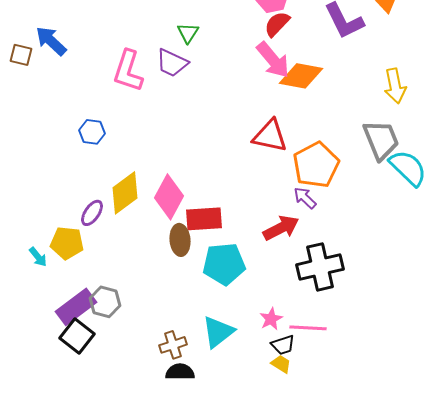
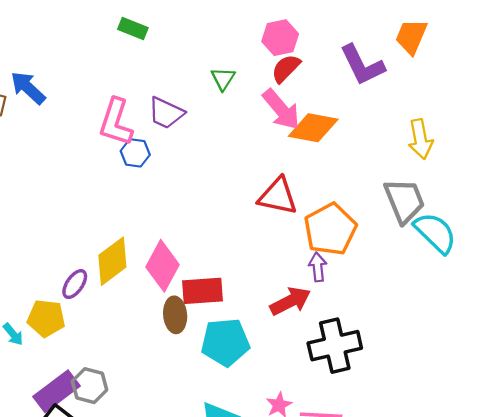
green triangle: (188, 33) -> (223, 79), moved
blue hexagon: (92, 132) -> (135, 153), moved
purple arrow: (305, 198) -> (318, 267), turned 40

